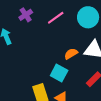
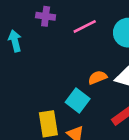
purple cross: (26, 15) -> (46, 16), turned 32

